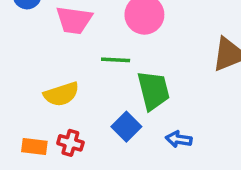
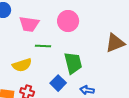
green line: (116, 60) -> (43, 46), moved

